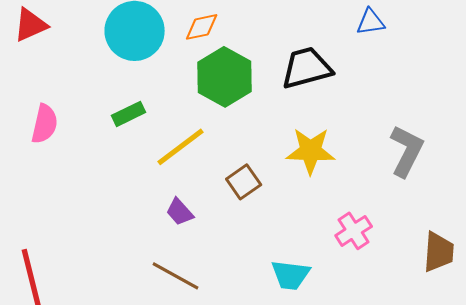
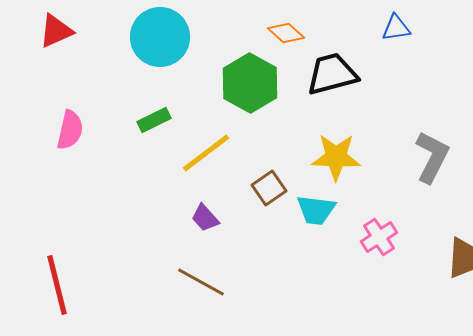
orange diamond: (202, 27) -> (286, 33), moved, turned 54
cyan trapezoid: (291, 275) -> (316, 210), moved

